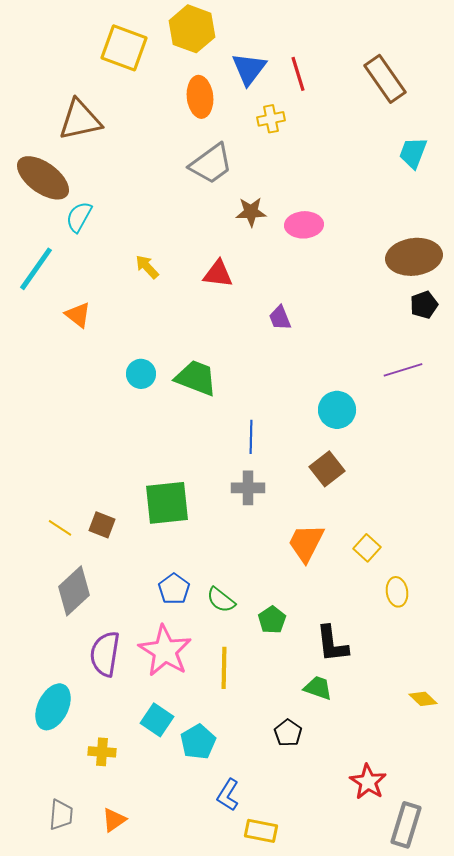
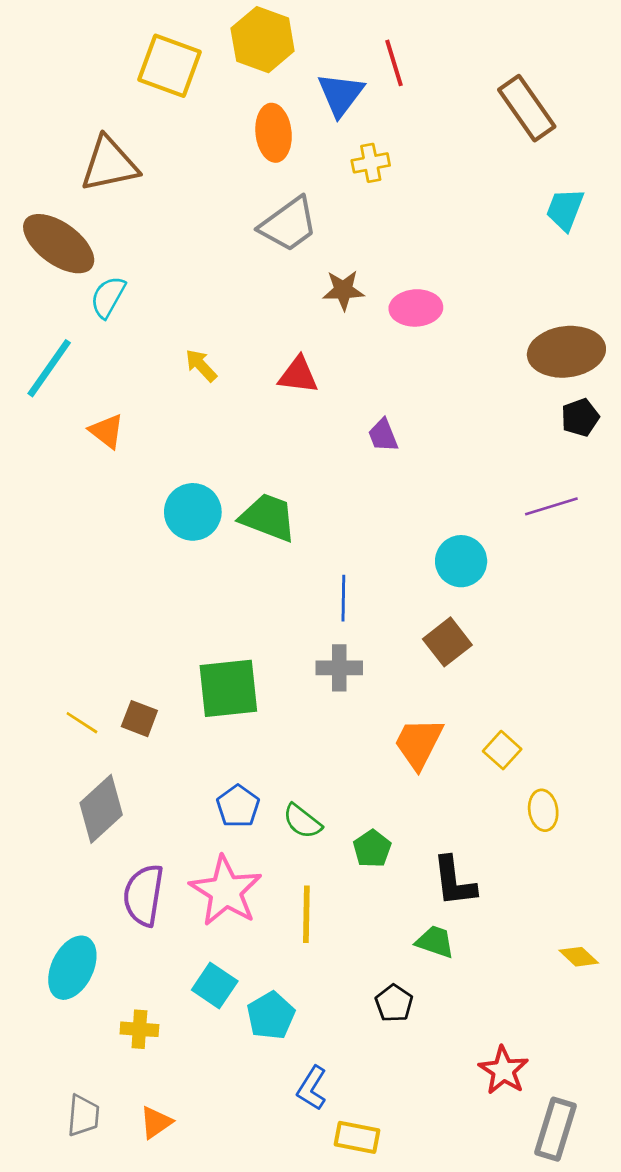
red line: (298, 74) -> (394, 63), moved
cyan circle: (141, 374) -> (193, 512), size x1.4

